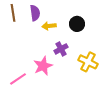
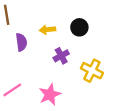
purple semicircle: (35, 13) -> (21, 42), moved
pink star: (43, 66) -> (50, 95), moved

